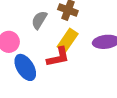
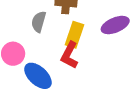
red L-shape: (58, 57) -> (69, 55), turned 145

